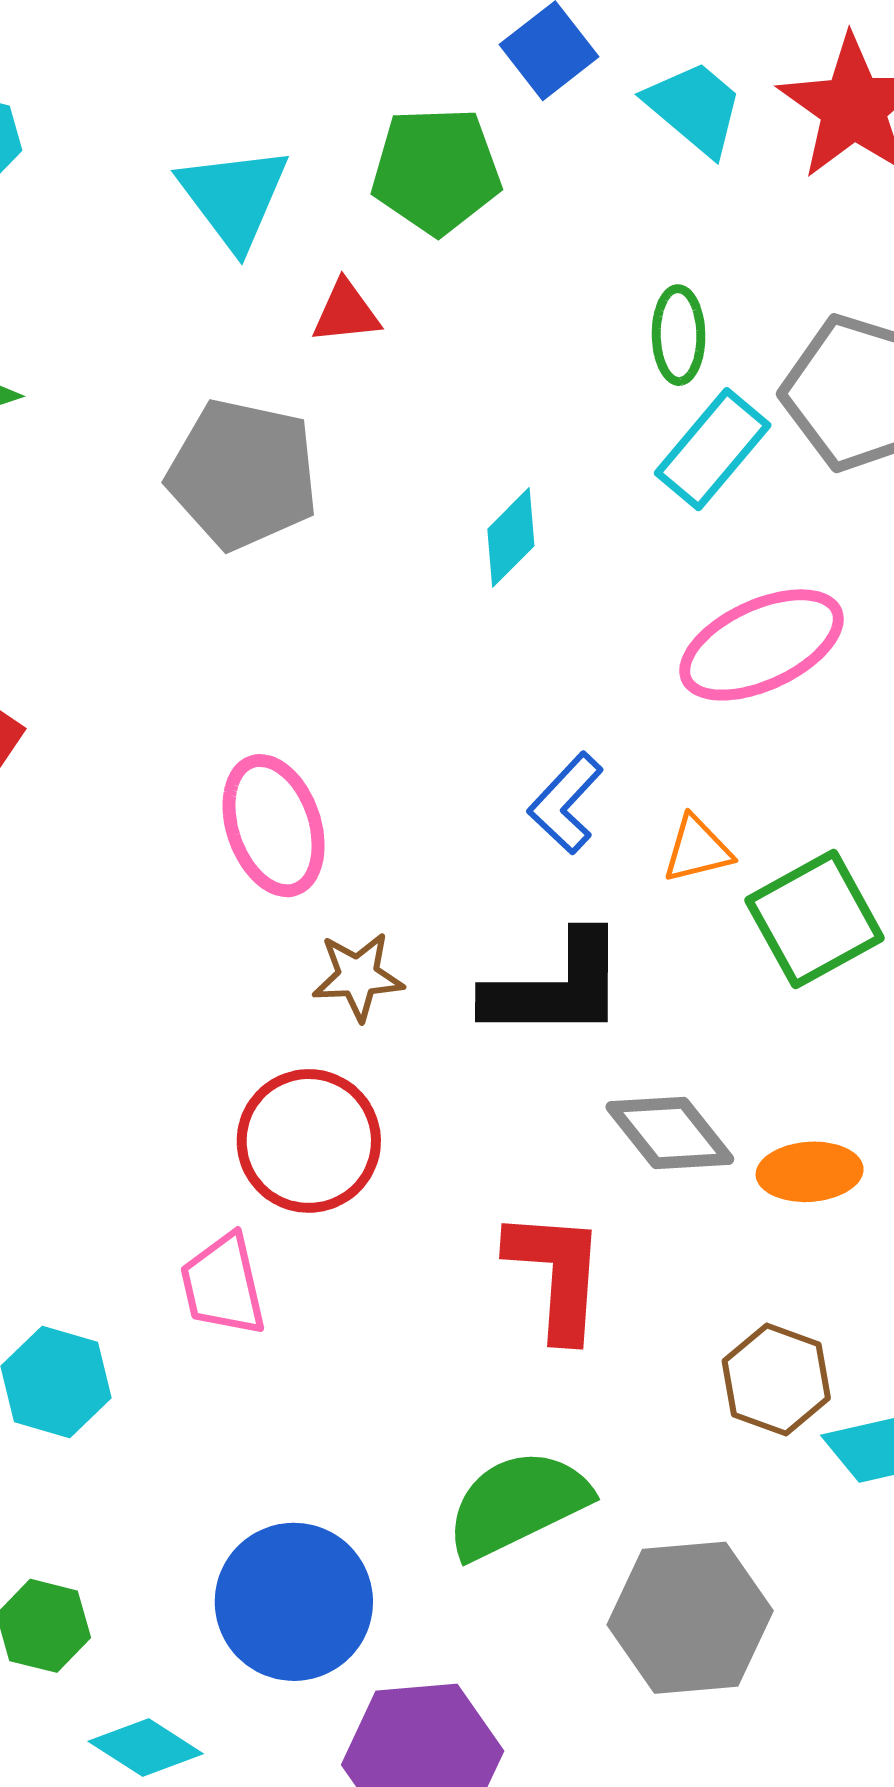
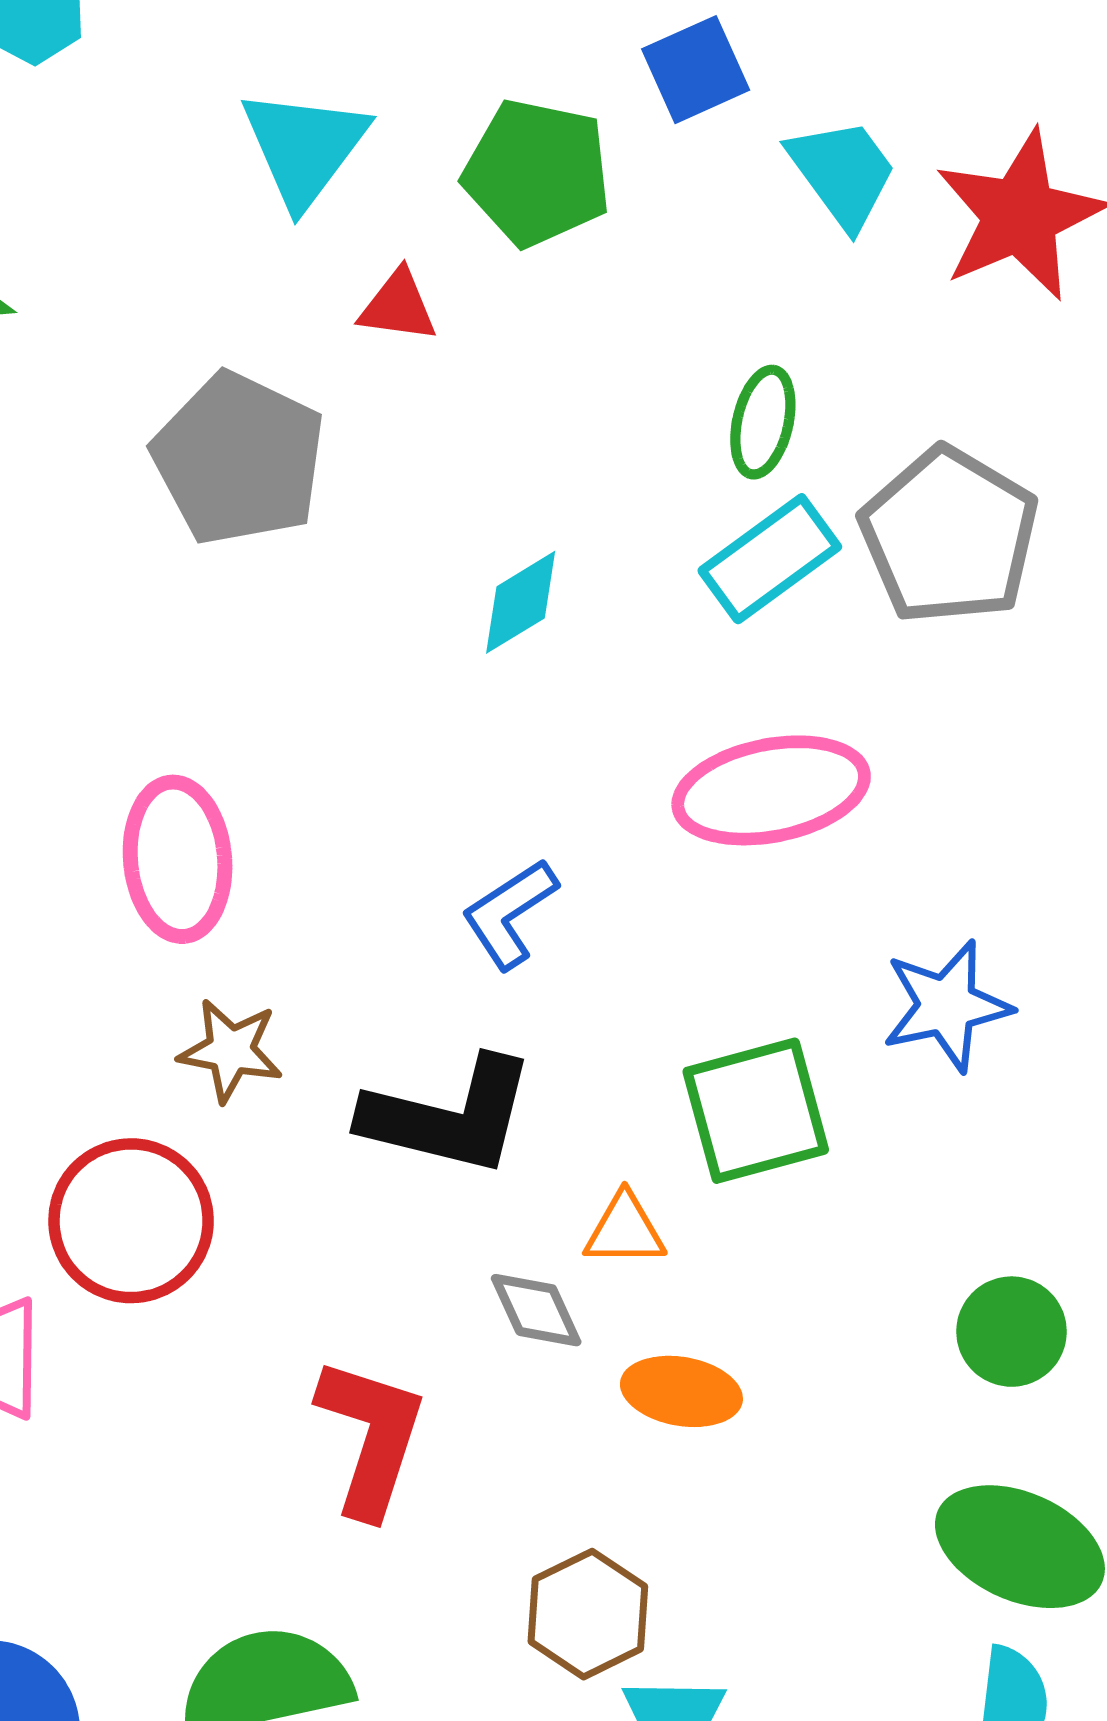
orange triangle: (697, 849) -> (625, 1230), moved
gray diamond: (670, 1133) -> (536, 1310), size x0.7

